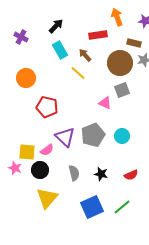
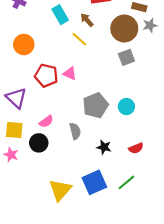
pink triangle: (105, 103) -> (70, 73), moved
purple triangle: (65, 137) -> (16, 98), moved
yellow square: (27, 152) -> (14, 130), moved
pink star: (15, 168) -> (11, 155), moved
gray semicircle: (74, 173) -> (75, 131), moved
yellow triangle: (47, 198) -> (60, 190), moved

